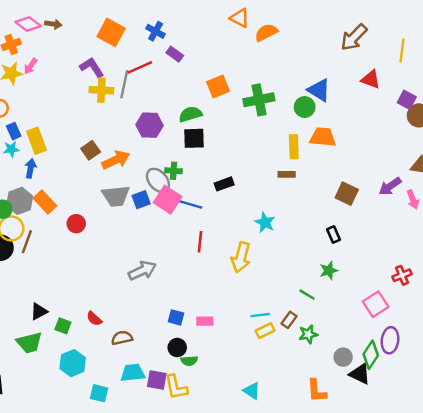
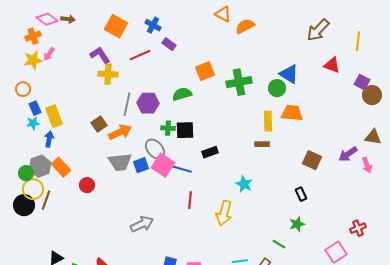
gray line: (124, 84) -> (127, 104), moved
black square: (194, 138) -> (185, 130), moved
green cross: (174, 171) -> (168, 128), moved

